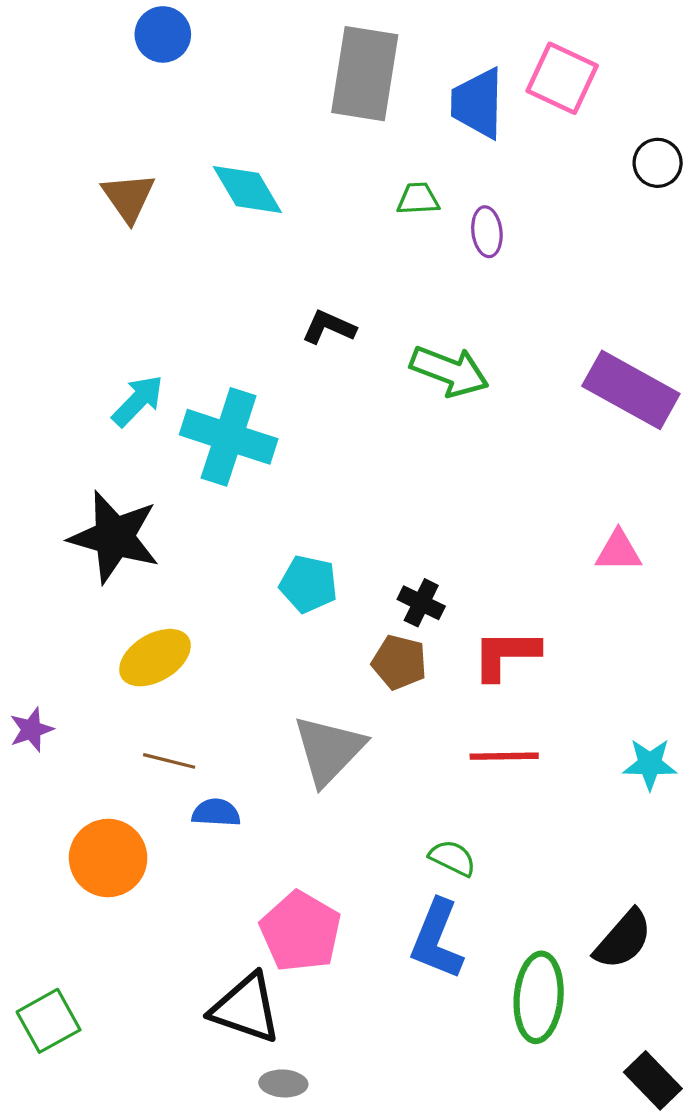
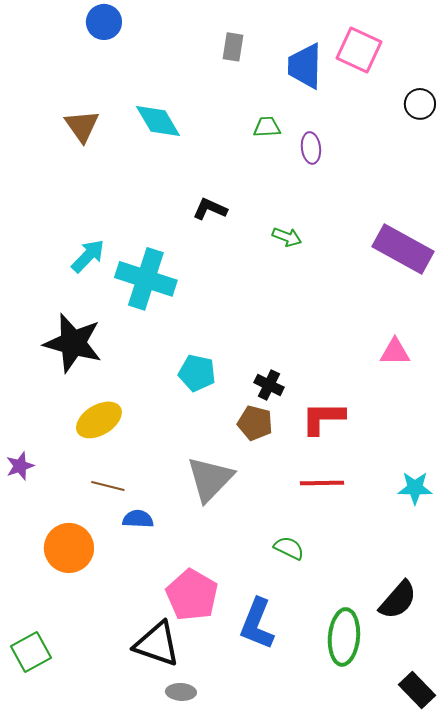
gray rectangle: (365, 74) -> (233, 47), size x0.5
green arrow: (449, 371) -> (287, 237), size x0.6
blue L-shape: (437, 939) -> (257, 624), moved

